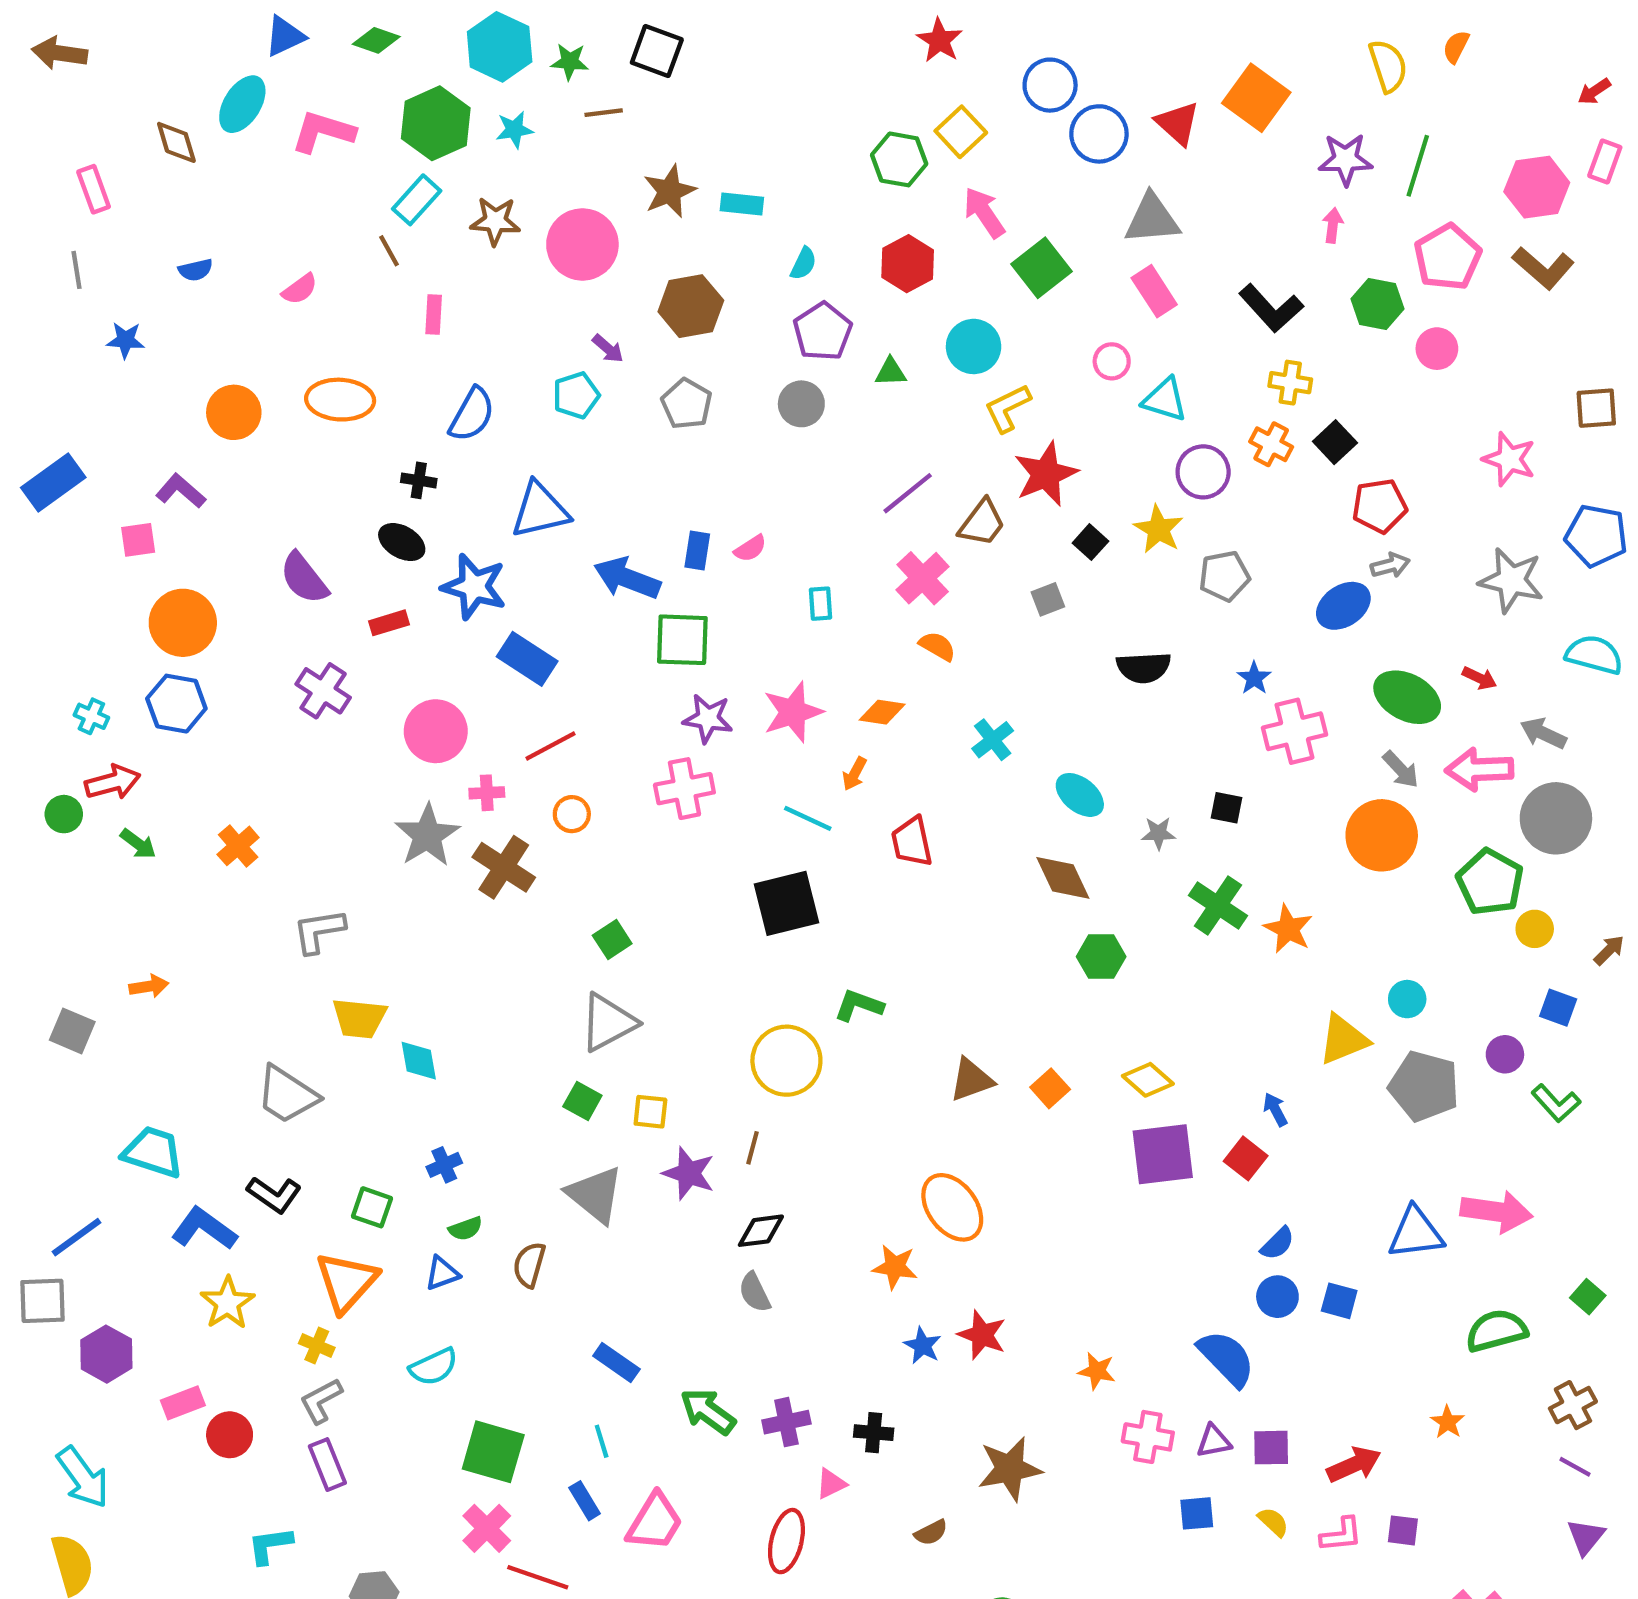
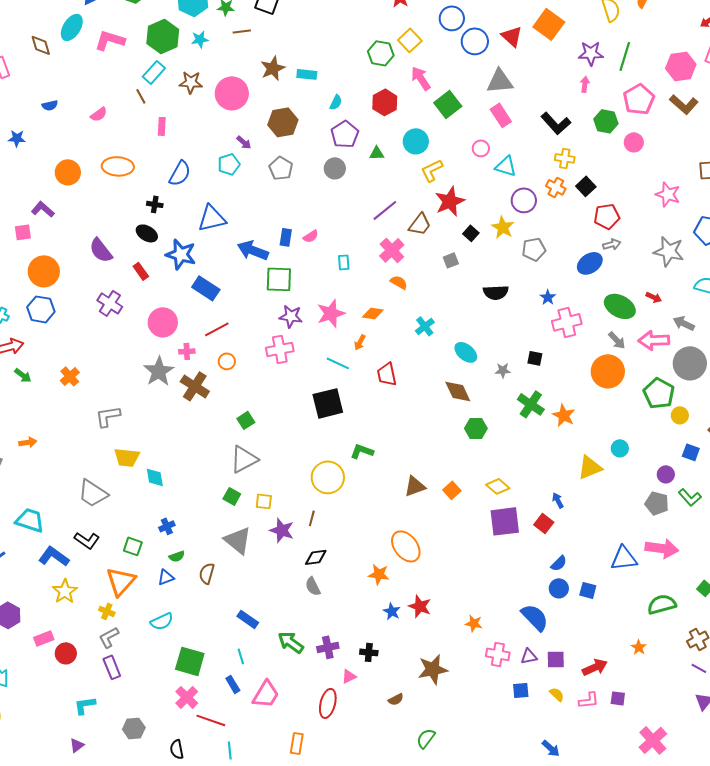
red rectangle: (389, 623) -> (141, 271), turned 72
gray pentagon: (1424, 1086) -> (657, 503), moved, size x0.7

